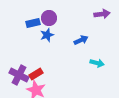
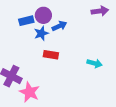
blue arrow: (81, 40) -> (59, 26), moved
red rectangle: (36, 74) -> (51, 55), moved, turned 40

